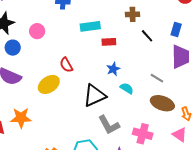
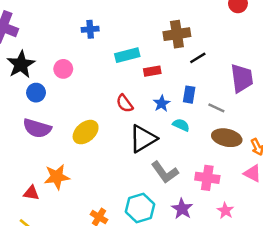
brown cross: (133, 14) -> (177, 34), size x1.5
blue rectangle: (176, 30) -> (189, 95), moved
black line: (147, 36) -> (198, 58), turned -72
red semicircle: (66, 65) -> (125, 103), moved

